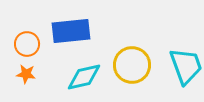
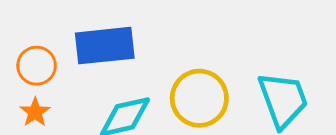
orange star: (26, 74) -> (35, 112), turned 30

